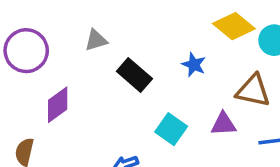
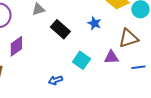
brown triangle: (253, 91) -> (128, 38), turned -30

